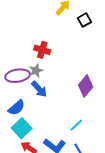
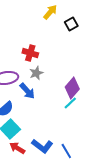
gray star: (36, 71) -> (36, 73), moved
cyan line: (76, 125) -> (70, 103), moved

